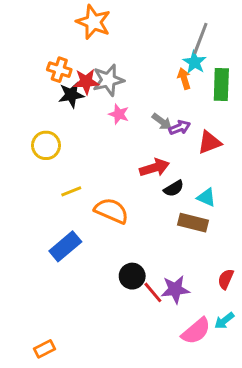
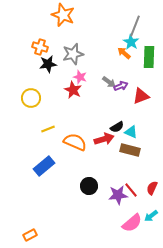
orange arrow: (184, 79) -> (124, 53), turned -32
red star: (86, 82) -> (73, 90), moved, turned 30
red arrow: (154, 168) -> (104, 139), moved
cyan triangle: (206, 197) -> (131, 132), moved
red line: (153, 292) -> (131, 190), moved

